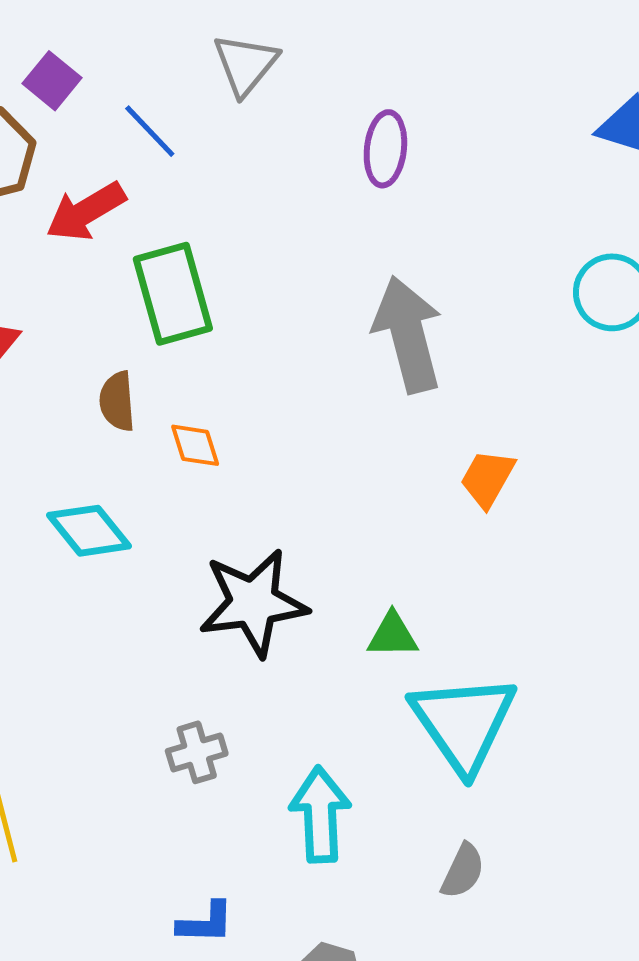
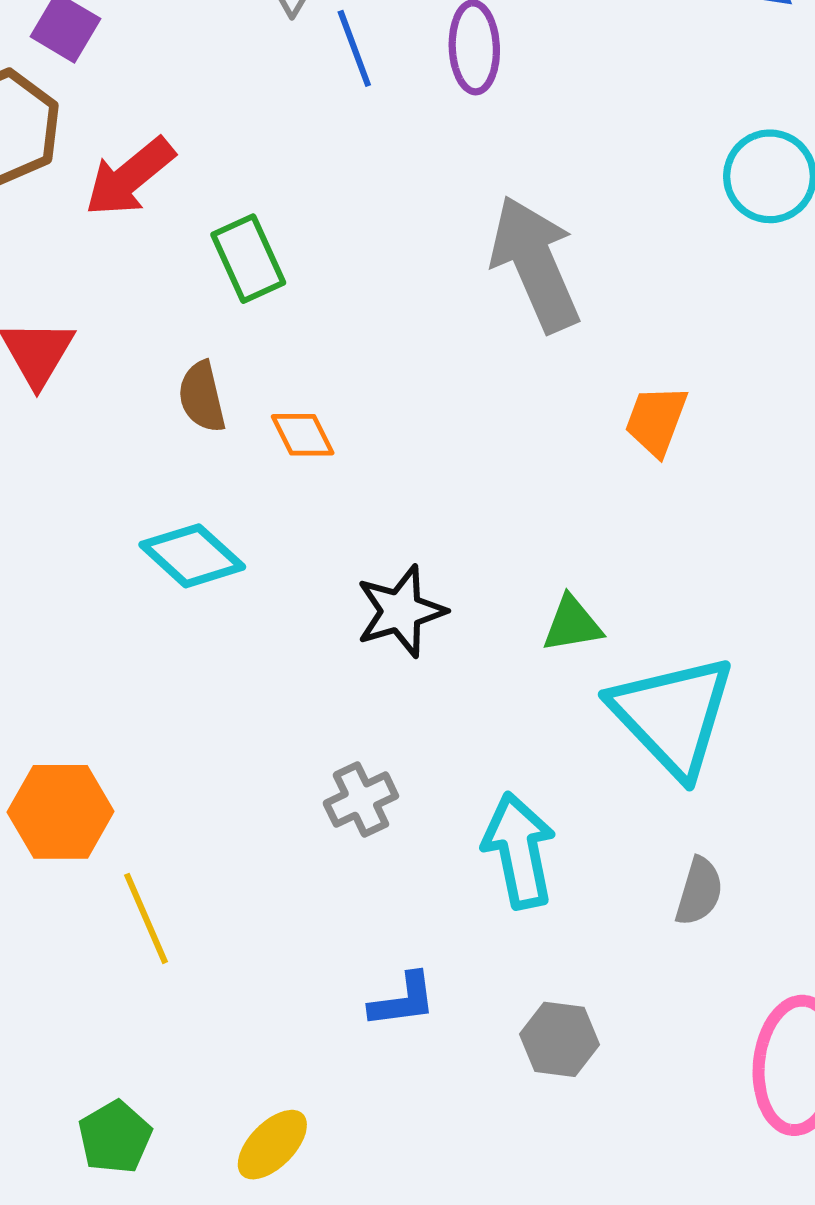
blue line: (150, 131) -> (354, 48), moved, turned 32
green rectangle: (173, 294) -> (248, 259), size x0.7
black star: (253, 603) -> (401, 611), size x0.7

